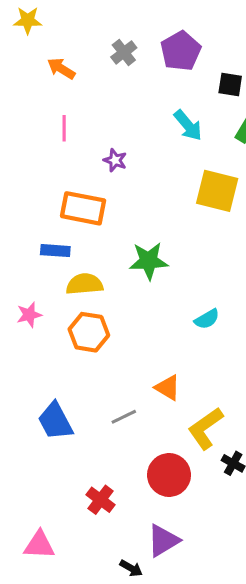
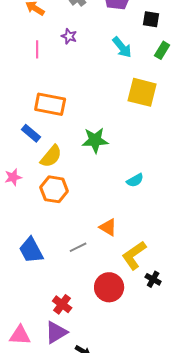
purple star: (115, 160) -> (69, 36), moved
blue rectangle: (55, 251) -> (31, 133), turned 36
yellow semicircle: (85, 284) -> (51, 156), turned 135
purple triangle: (163, 541) -> (56, 332), moved

